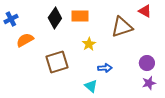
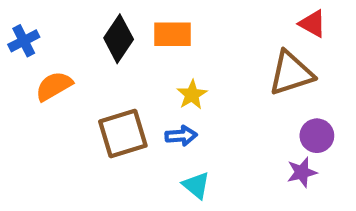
brown triangle: (122, 27) -> (291, 73), moved
blue arrow: (105, 68) -> (181, 136), moved
purple star: (149, 83) -> (302, 172), moved

